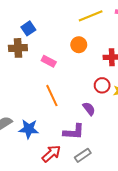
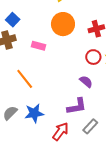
orange circle: (79, 45) -> (63, 24), size x1.5
orange line: (52, 96) -> (25, 79), moved

